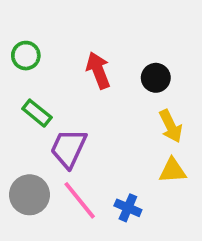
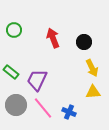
green rectangle: (37, 113) -> (11, 72), moved

